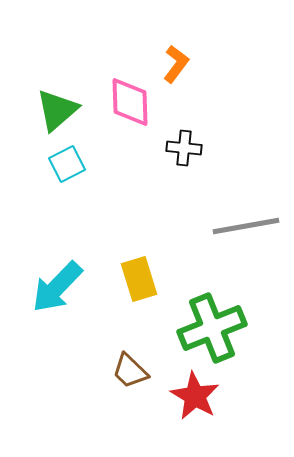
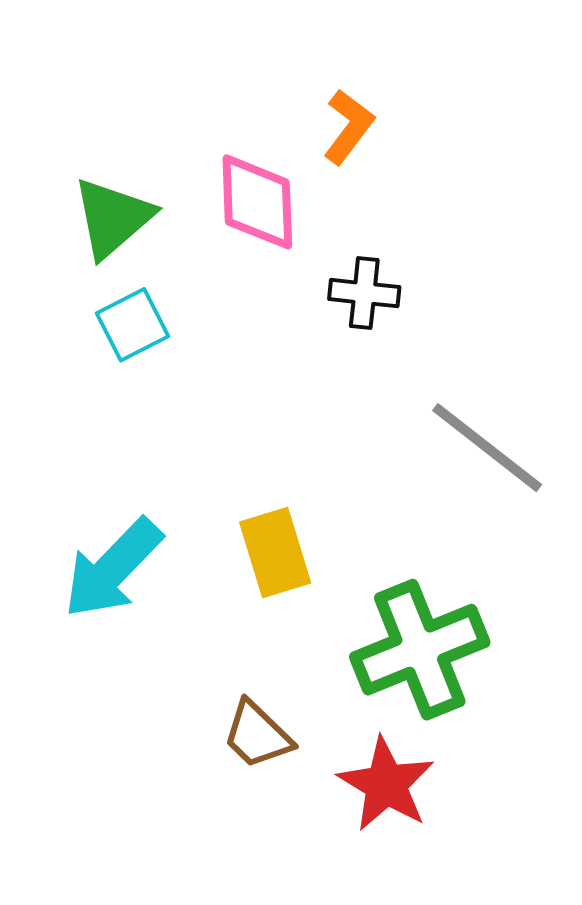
gray line: (246, 226) -> (487, 448), turned 48

